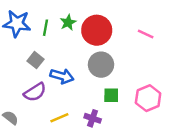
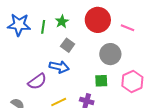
red circle: (97, 30) -> (98, 20), moved
gray square: (35, 60) -> (68, 45), moved
gray circle: (101, 65) -> (110, 54), moved

